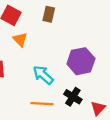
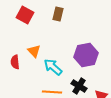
orange triangle: (20, 39) -> (34, 51), moved

